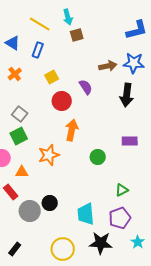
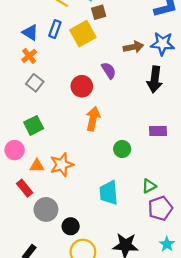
blue triangle: (13, 43) -> (30, 32), moved
yellow square: (52, 77) -> (83, 34), moved, size x1.6
gray square: (20, 114) -> (35, 83), moved
orange star: (49, 155) -> (62, 165), moved
black circle: (50, 203) -> (71, 226), moved
cyan trapezoid: (86, 214) -> (109, 193), moved
purple pentagon: (120, 218) -> (160, 208), moved

